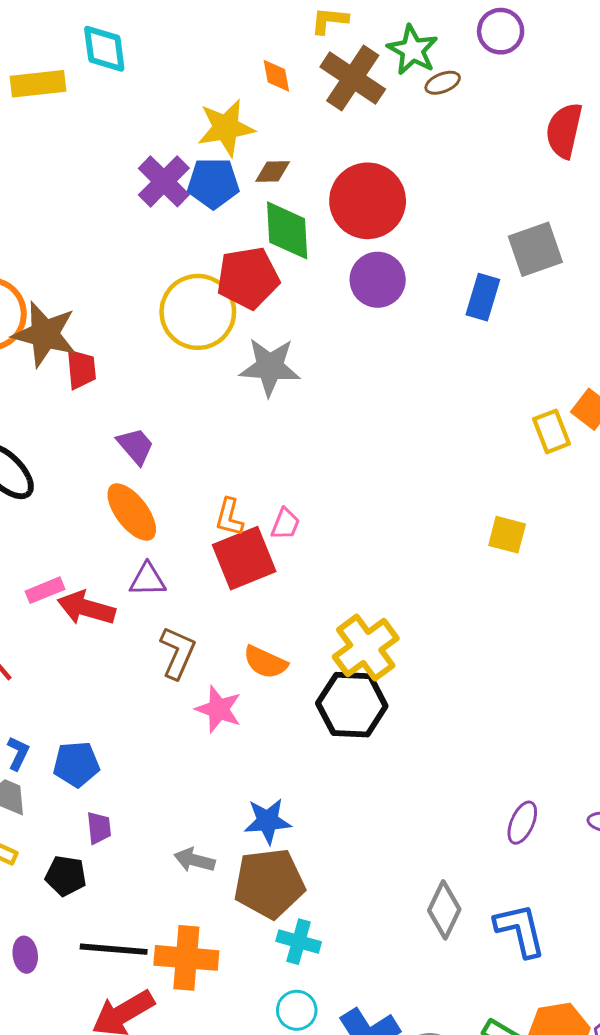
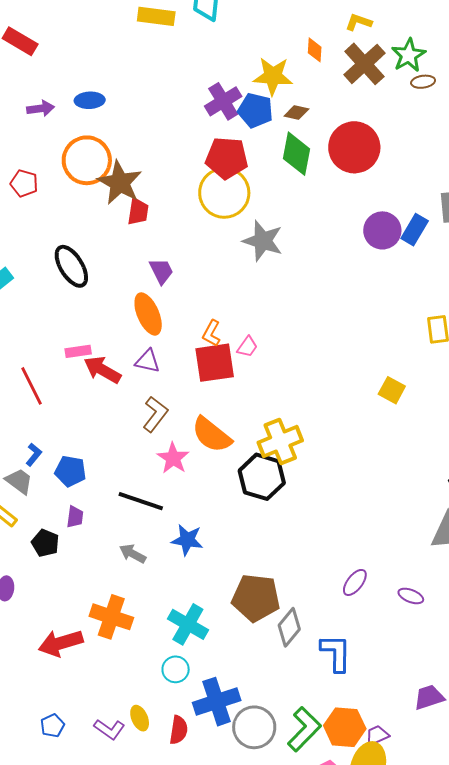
red pentagon: (248, 278) -> (227, 158), moved
purple circle: (378, 280) -> (382, 230), moved
orange semicircle: (265, 662) -> (212, 435), size x1.4
brown pentagon: (269, 883) -> (256, 598), moved
cyan cross: (299, 942) -> (188, 624), size x1.4
black line: (114, 949) -> (141, 501), moved

